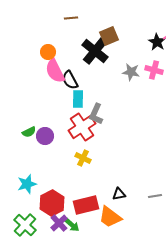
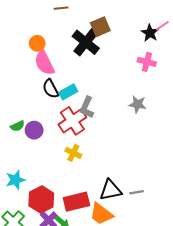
gray star: (131, 72) -> (138, 104), moved
black semicircle: (70, 80) -> (51, 89), moved
cyan rectangle: (78, 99) -> (68, 92), turned 60
black triangle: (119, 194) -> (111, 190), size x1.6
gray line: (155, 196) -> (136, 192), moved

